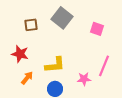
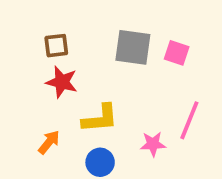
gray square: (62, 18) -> (133, 47), moved, turned -30
red star: (20, 54) -> (62, 82), moved

